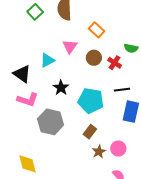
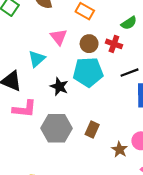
green semicircle: (131, 48) -> (129, 23), turned -32
cyan pentagon: (91, 101) -> (88, 72), moved
brown rectangle: (90, 132) -> (92, 129), moved

